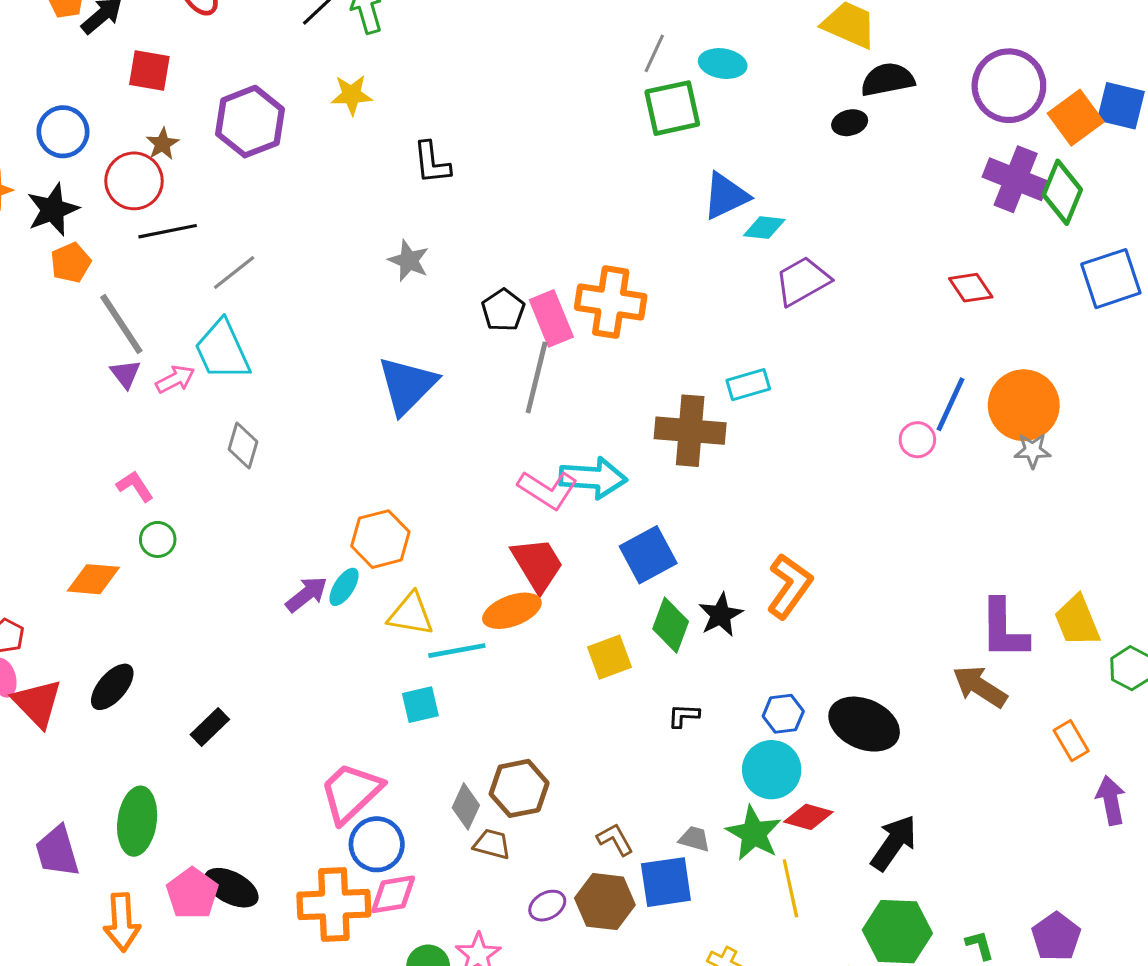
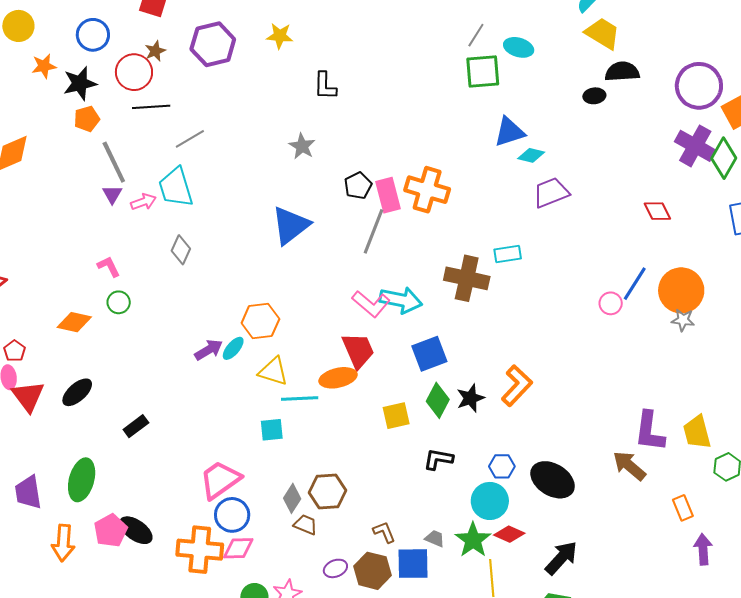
black L-shape: (684, 716) -> (438, 459), size x1.4

